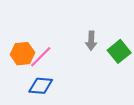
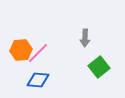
green square: (119, 51) -> (99, 67), moved

